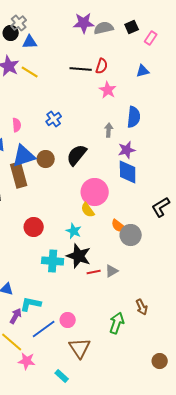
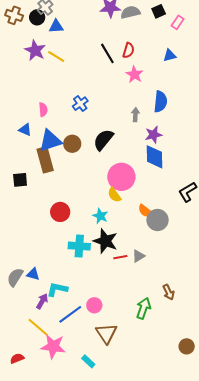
black line: (81, 69) -> (107, 53), turned 55
pink star: (27, 361) -> (53, 346), size x1.4

